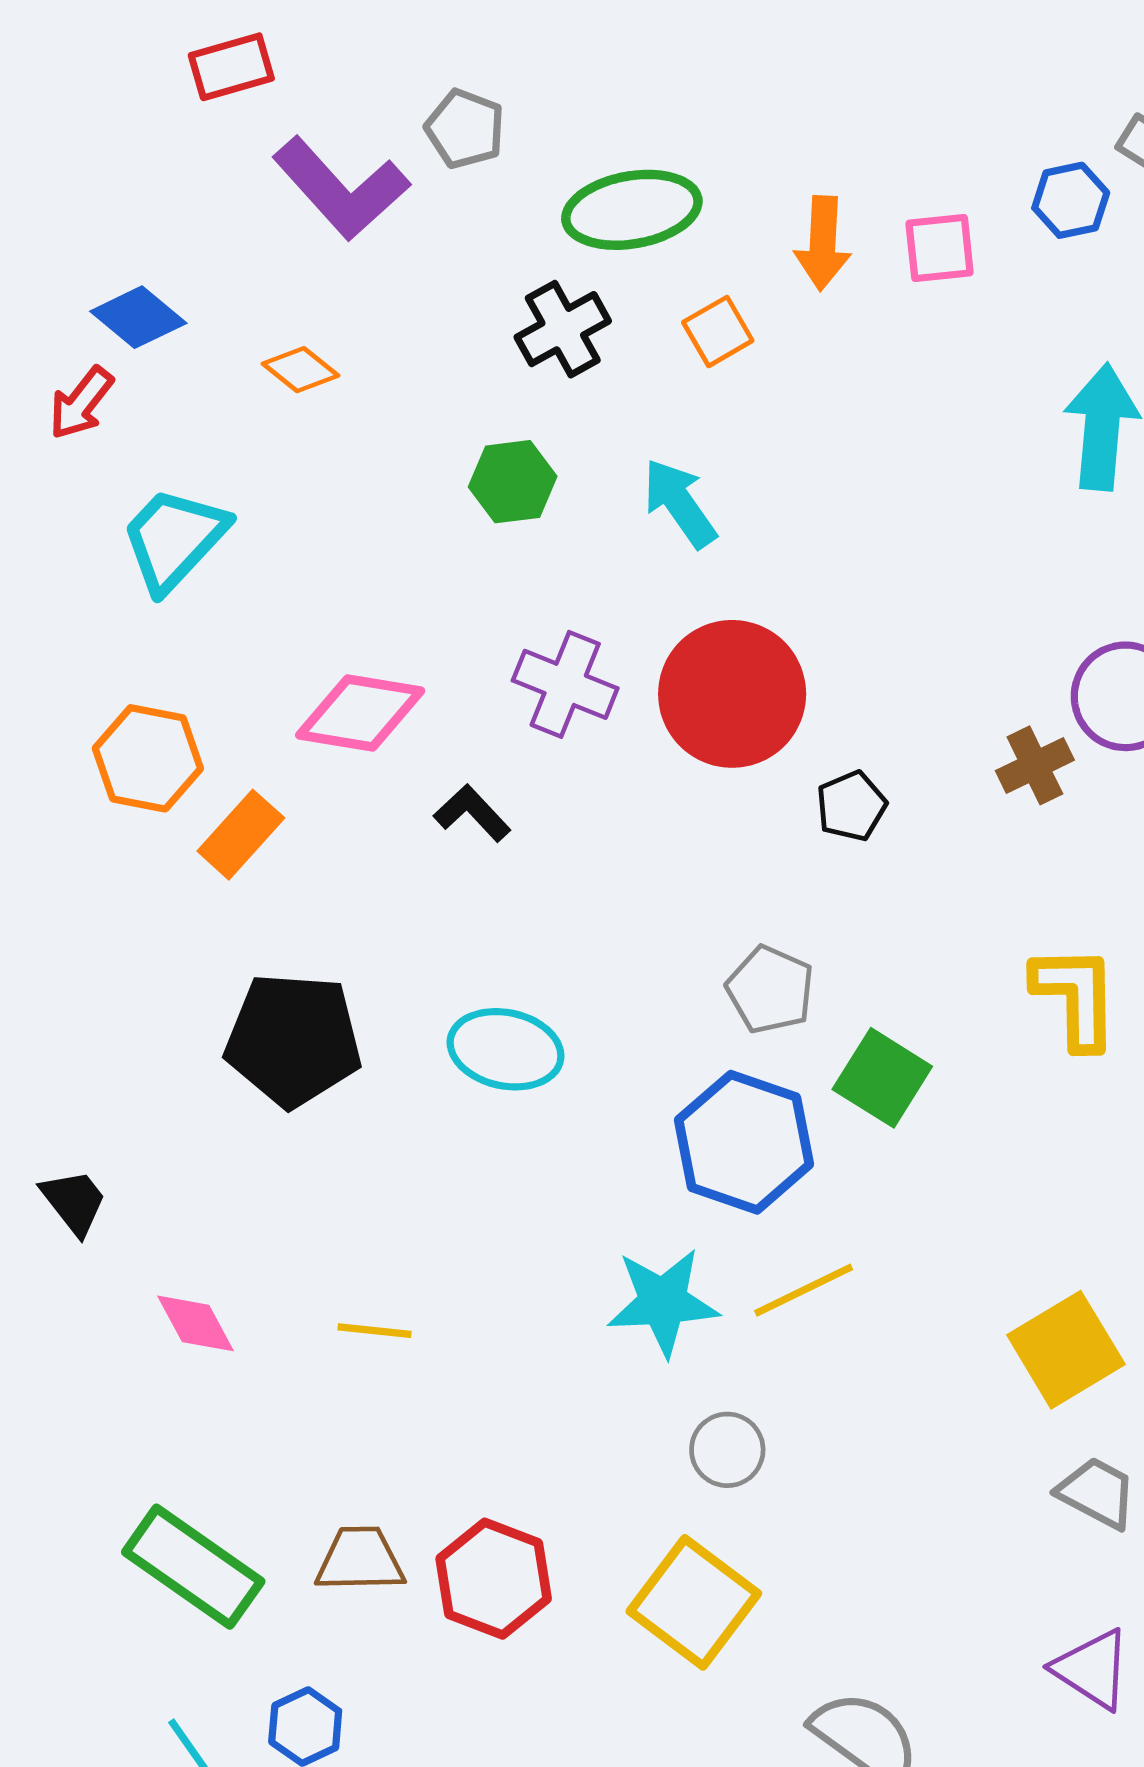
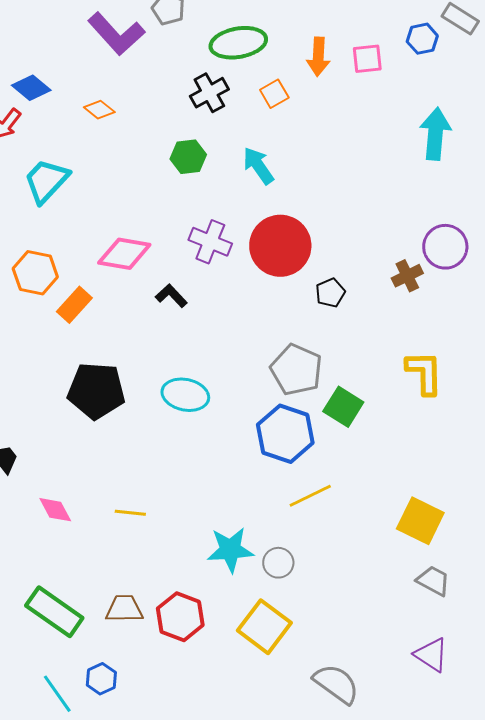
gray pentagon: (770, 990) -> (296, 370), size x1.4
cyan star: (663, 1302) -> (230, 550), moved
yellow square: (1066, 1350) -> (420, 521), turned -33

